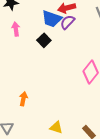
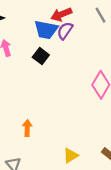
yellow triangle: (56, 127) -> (71, 156), turned -40

